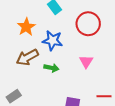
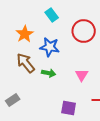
brown arrow: (27, 57) -> (26, 63), turned 80
pink triangle: (86, 62) -> (82, 75), moved

